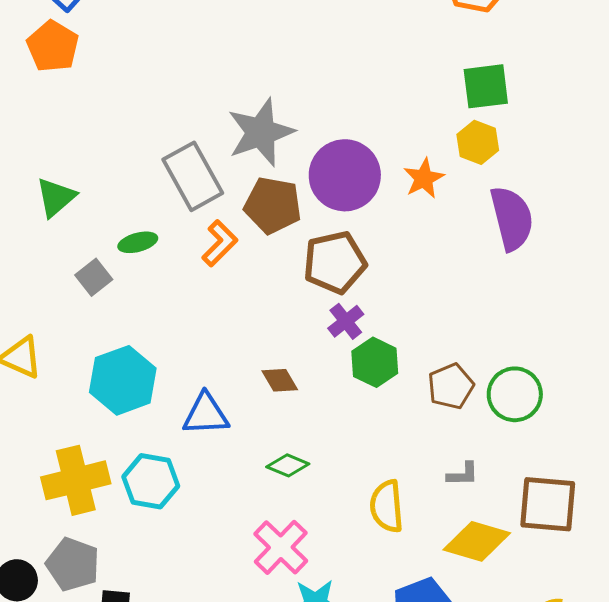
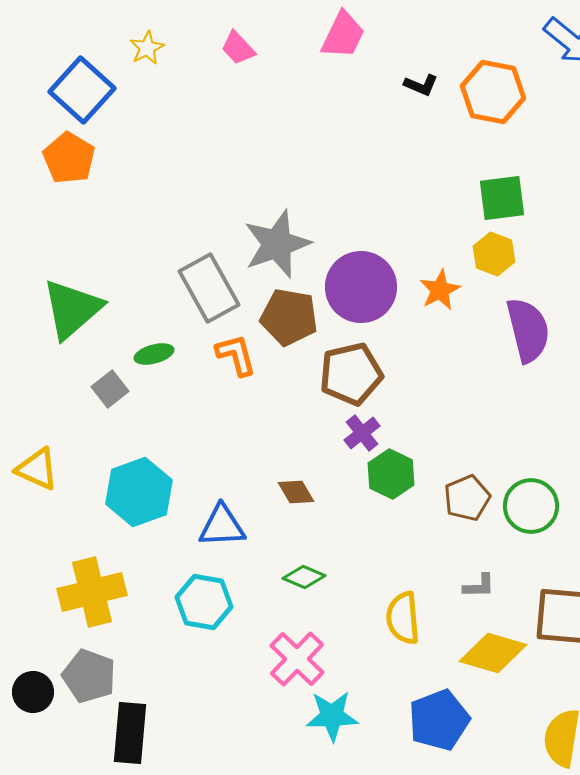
green triangle: (56, 197) -> (72, 309), size x1.5
orange L-shape: (220, 243) -> (236, 355), turned -60
cyan hexagon: (151, 481) -> (204, 602), moved

